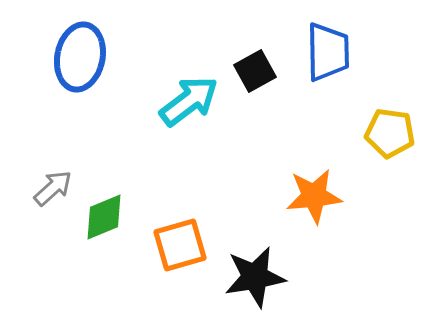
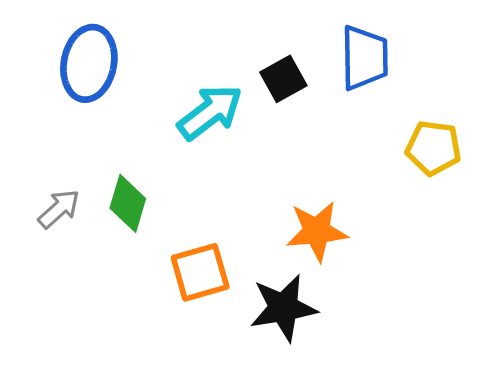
orange star: (314, 196) -> (317, 231), moved
green diamond: (104, 217) -> (128, 203), moved, turned -51

